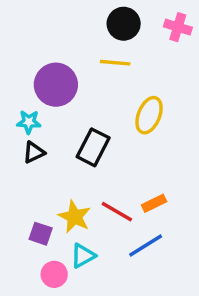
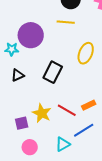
cyan star: (29, 122) -> (12, 49), moved
purple square: (41, 234) -> (22, 123), turned -32
cyan triangle: (83, 256) -> (63, 144), moved

